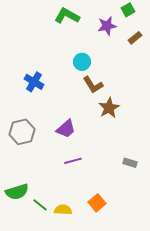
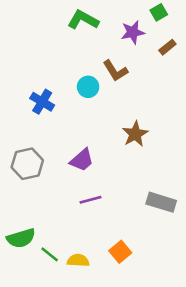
cyan circle: (82, 62) -> (88, 87), moved
brown L-shape: (93, 85) -> (115, 71), moved
gray rectangle: (130, 163) -> (161, 202), size x1.6

